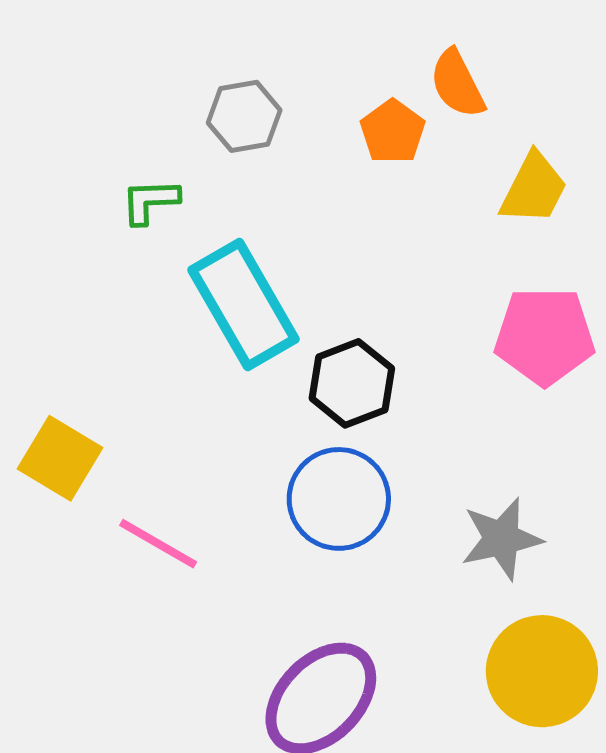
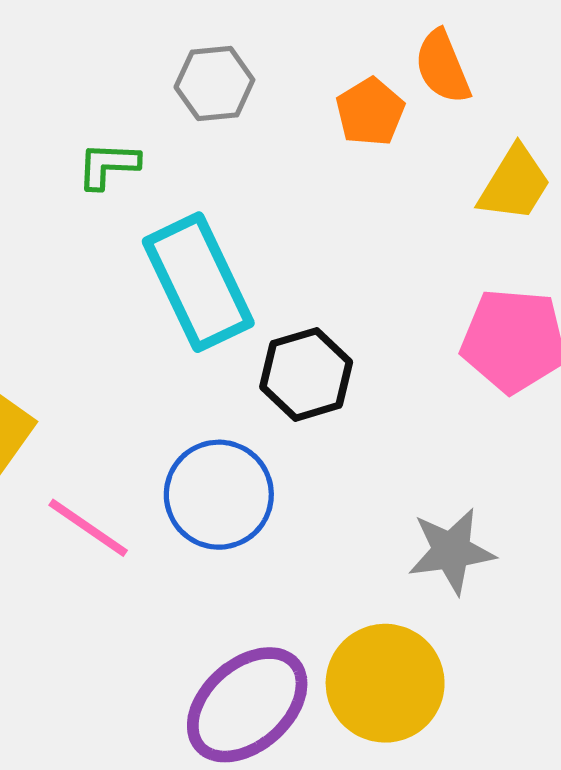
blue circle: (339, 499) -> (219, 495), moved
yellow circle: (542, 671) -> (385, 683), moved

